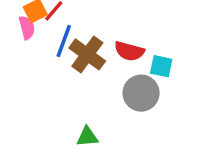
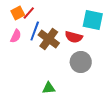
pink semicircle: (27, 28) -> (16, 36), moved, turned 40
cyan square: (161, 66) -> (93, 20), moved, size x1.5

